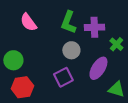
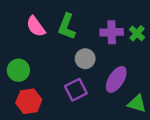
green L-shape: (68, 22) -> (67, 26), moved
green cross: (116, 44) -> (137, 33), moved

